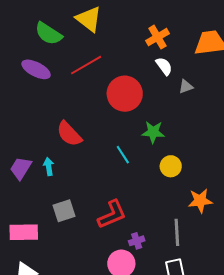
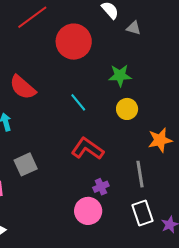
gray triangle: (186, 86) -> (134, 28), turned 42
green star: (153, 132) -> (120, 75), moved
red L-shape: (112, 214) -> (87, 149), moved, turned -116

